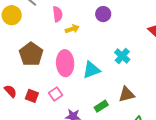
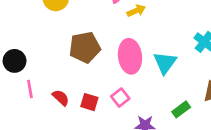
brown pentagon: (31, 54) -> (85, 47), turned 30
cyan triangle: (91, 70) -> (165, 63), turned -30

